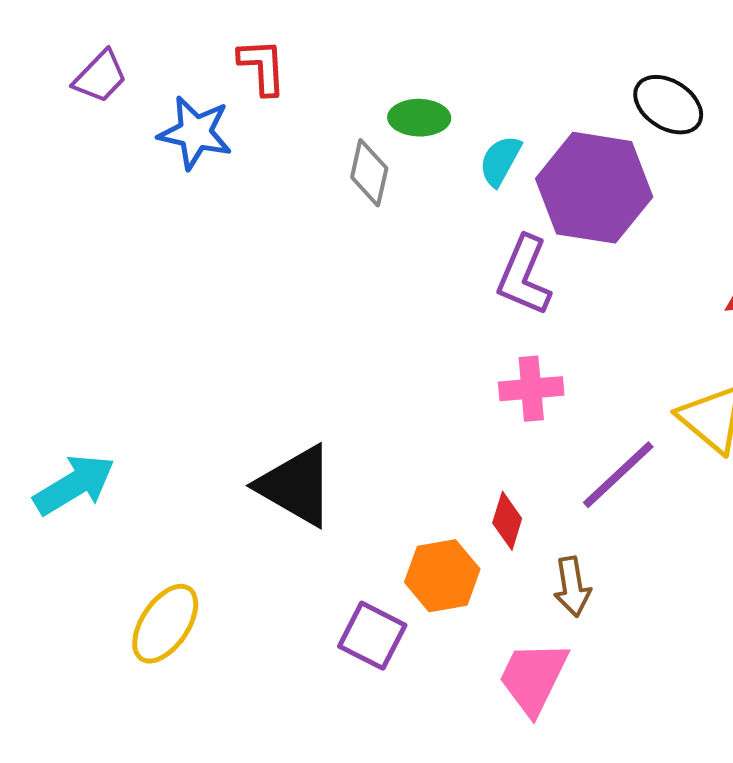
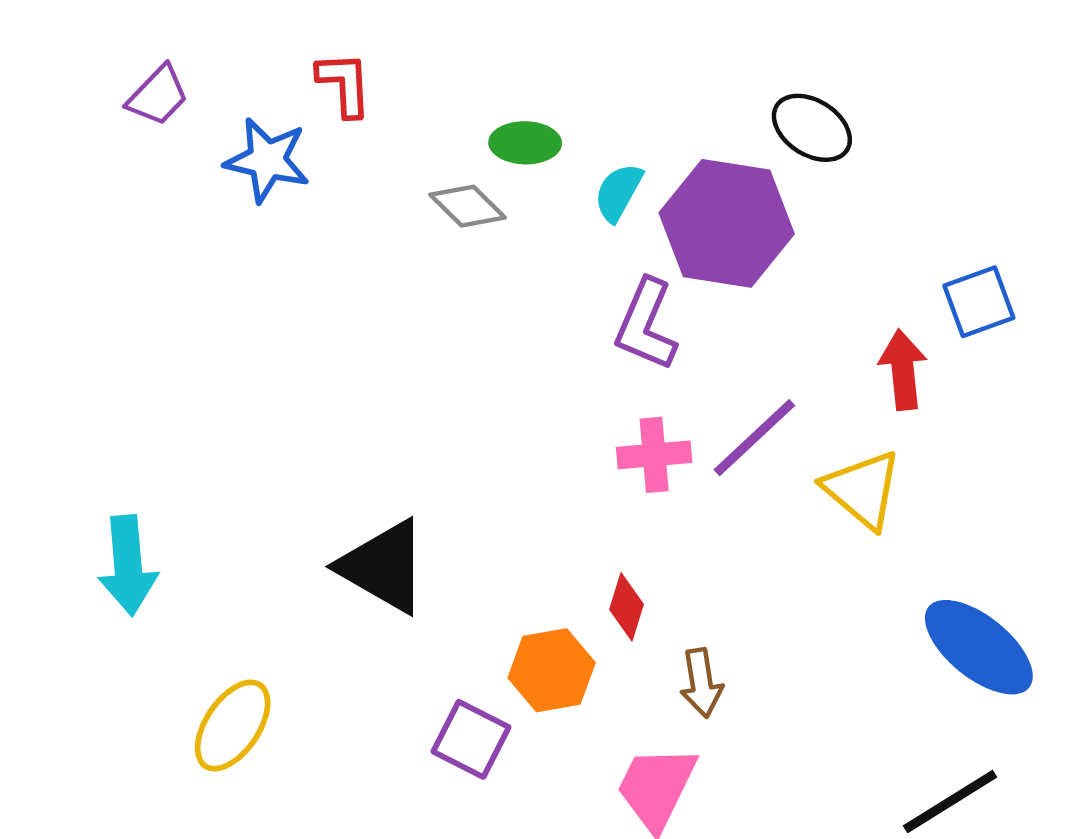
gray diamond: (369, 173) -> (468, 206), turned -58
purple line: (618, 475) -> (754, 438), moved
cyan arrow: (74, 485) -> (128, 565), turned 116

